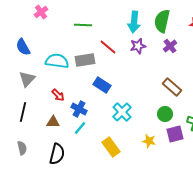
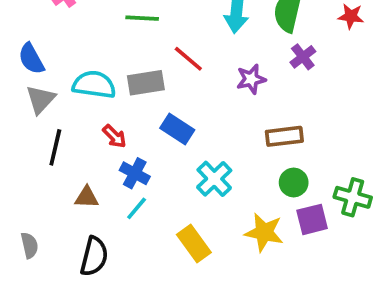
purple star: (138, 46) -> (251, 79), moved
gray triangle: (27, 79) -> (41, 99), moved
brown rectangle: (172, 87) -> (284, 136), moved, turned -48
red arrow: (58, 95) -> (114, 136), moved
black line: (23, 112) -> (55, 147), moved
yellow star: (149, 141) -> (264, 232), size x1.5

